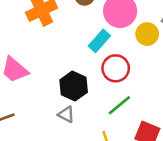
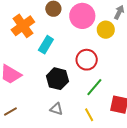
cyan rectangle: (99, 41) -> (46, 45), moved
gray triangle: (66, 114) -> (56, 109), moved

